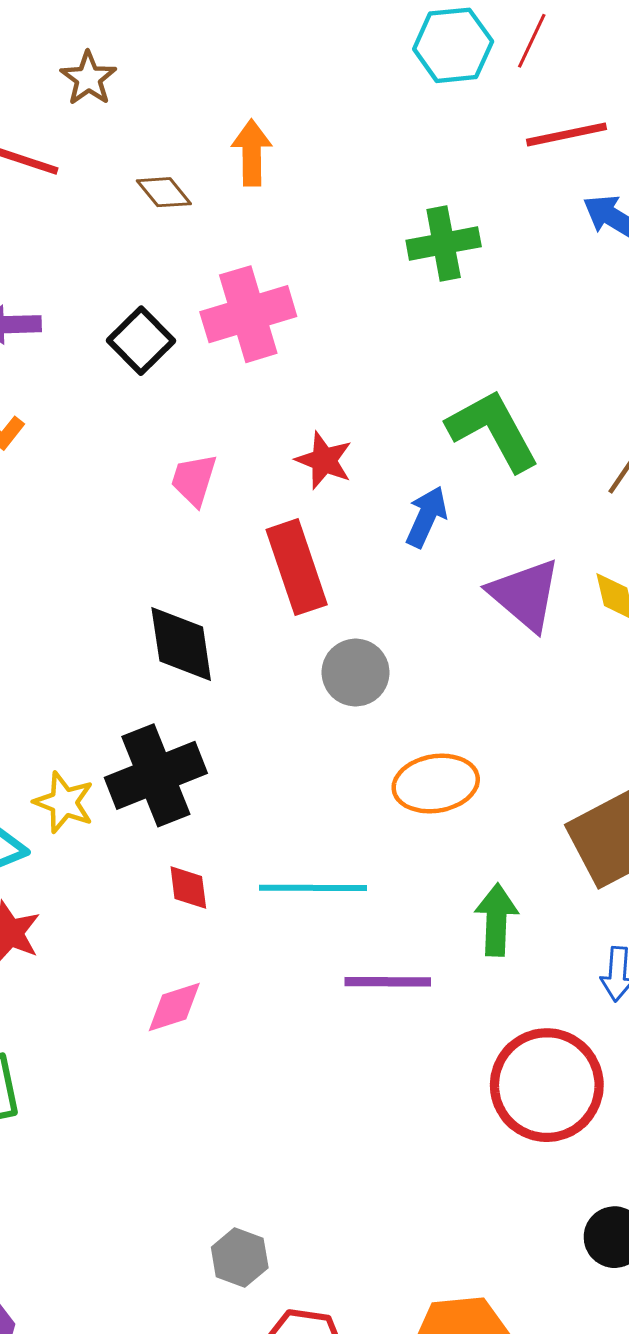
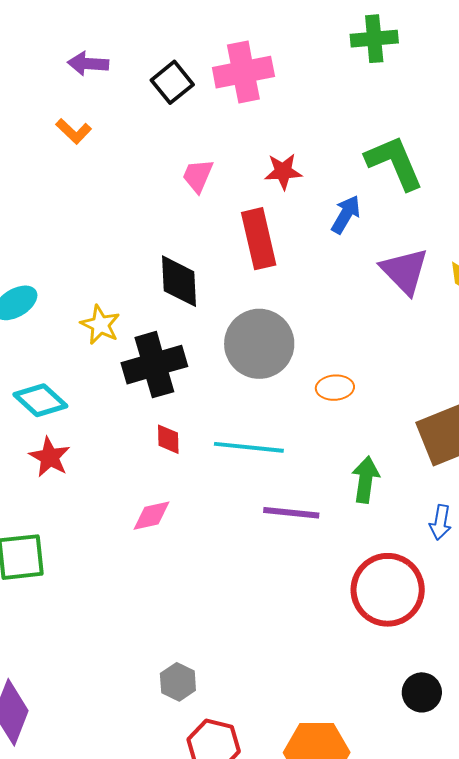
red star: (324, 460) -> (283, 171), turned -30
gray circle: (356, 673) -> (259, 344), moved, size x1.6
orange ellipse: (436, 784) -> (335, 388), size x0.7
yellow star: (64, 802) -> (100, 325), moved

